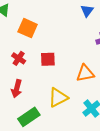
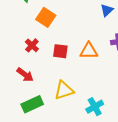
orange triangle: (85, 73) -> (89, 51), moved
red arrow: (17, 89) -> (25, 75), turned -78

